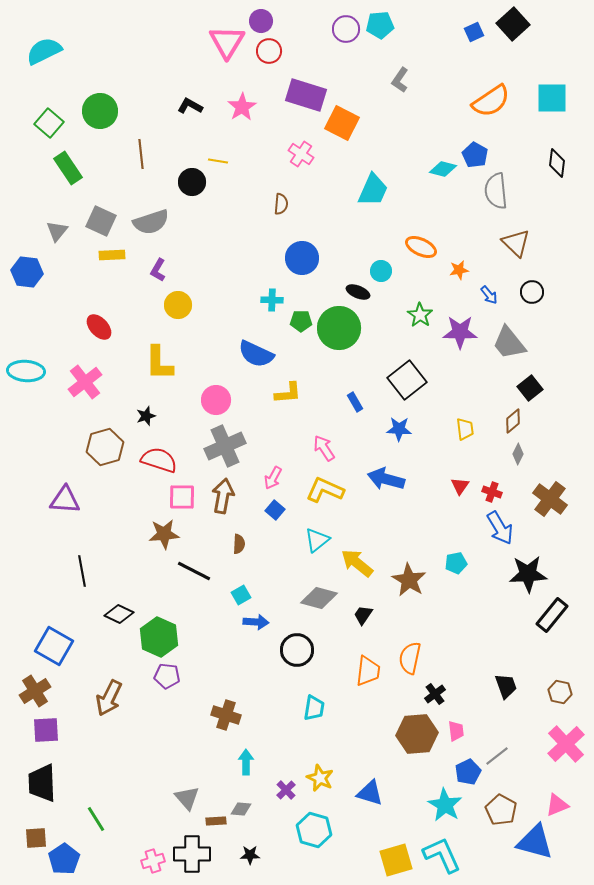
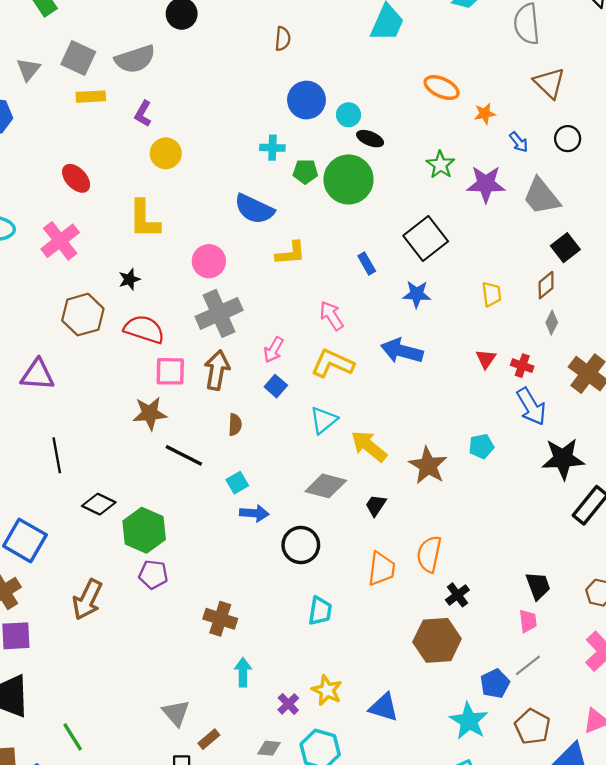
cyan circle: (381, 271) -> (348, 115), moved
pink trapezoid: (456, 731) -> (528, 621), moved
gray diamond: (241, 809) -> (269, 748), moved
brown rectangle: (216, 821) -> (209, 739), turned -36

